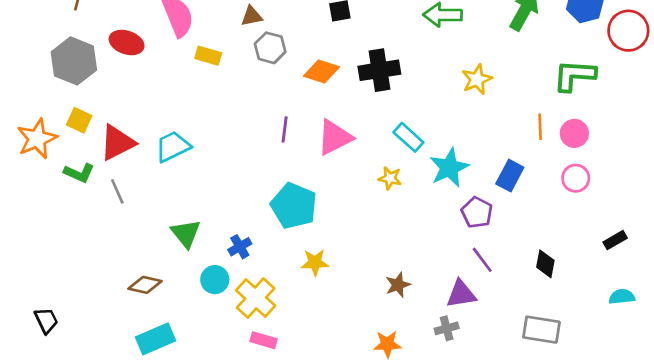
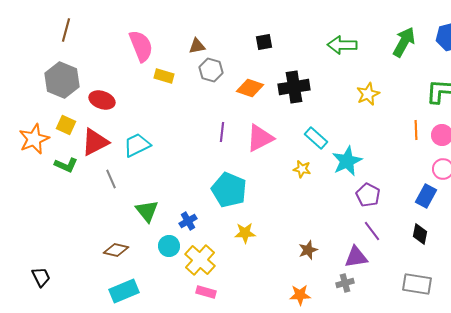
red ellipse: (127, 43) -> (102, 100), moved
blue rectangle: (510, 176) -> (426, 196), moved
gray line: (117, 191) -> (111, 179), moved

